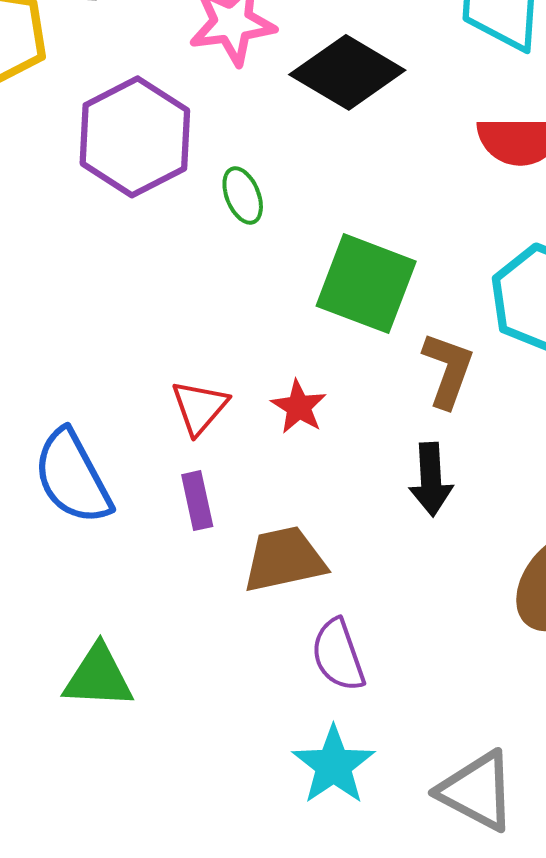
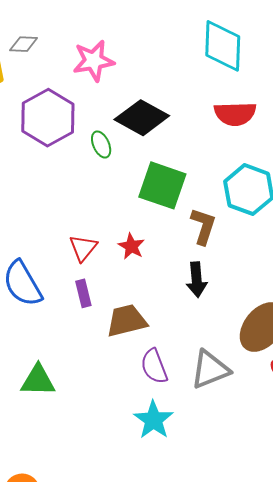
black diamond: (347, 72) -> (142, 118), moved
gray triangle: (477, 791) -> (210, 370), moved, turned -48

